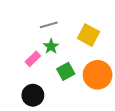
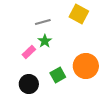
yellow square: (88, 35) -> (79, 14), moved
green square: (66, 71) -> (58, 75), moved

